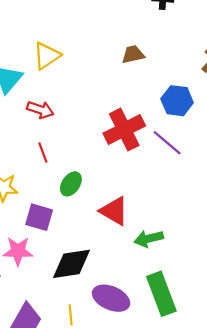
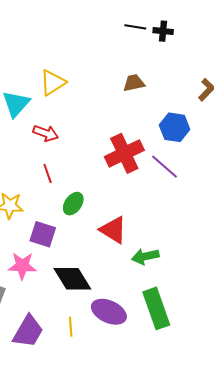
black diamond: (72, 264) -> (72, 279), turned 66

